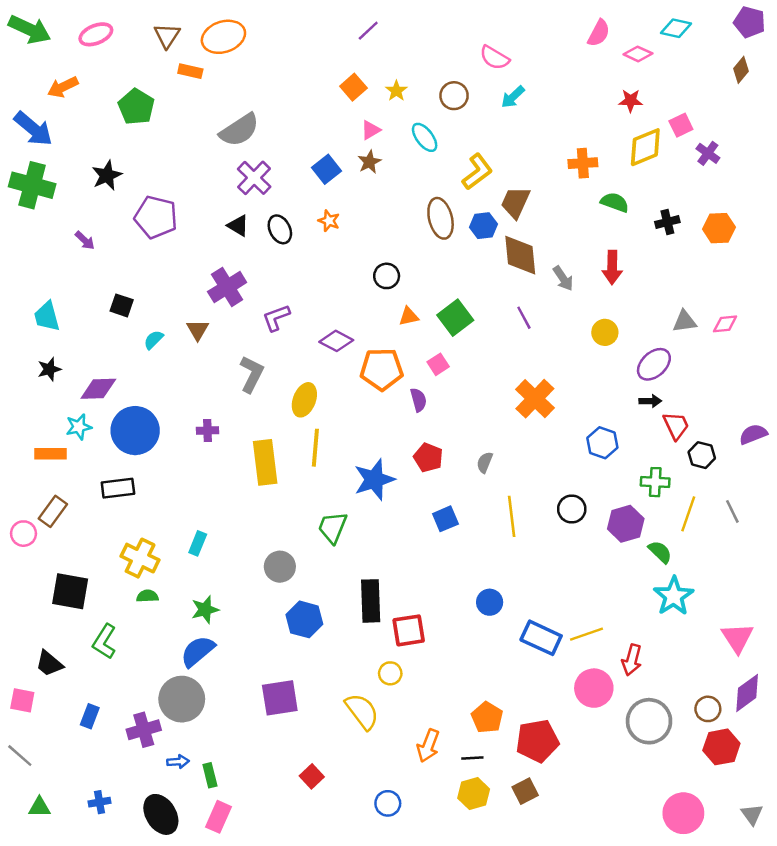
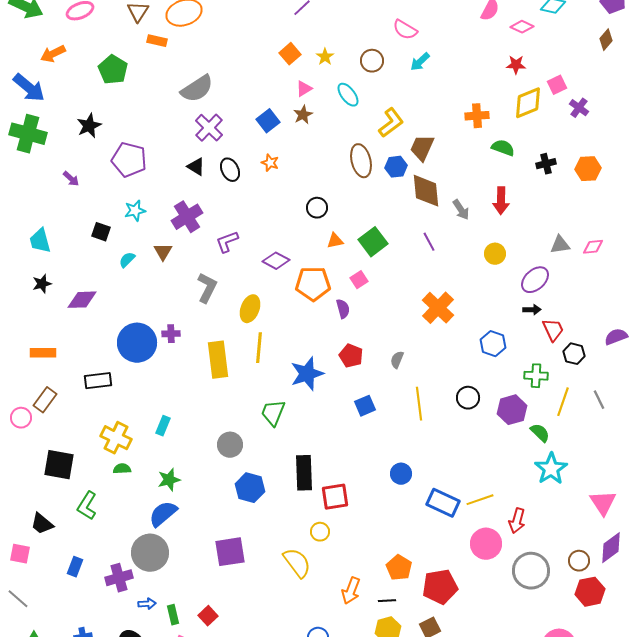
cyan star: (79, 427) -> (135, 211), moved
blue circle: (135, 431) -> (137, 343), moved
red square: (312, 776) -> (208, 616), moved

